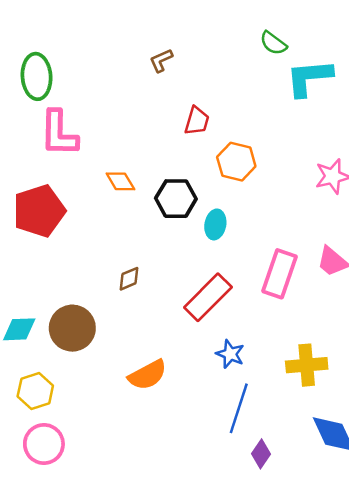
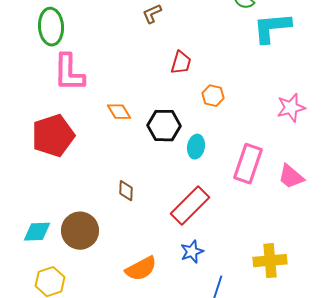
orange hexagon: (236, 162) -> (213, 96), size x0.7
pink rectangle: (279, 274) -> (248, 164), moved
brown diamond: (129, 279) -> (126, 191), turned -65
blue star: (230, 354) -> (192, 252), moved, turned 30

